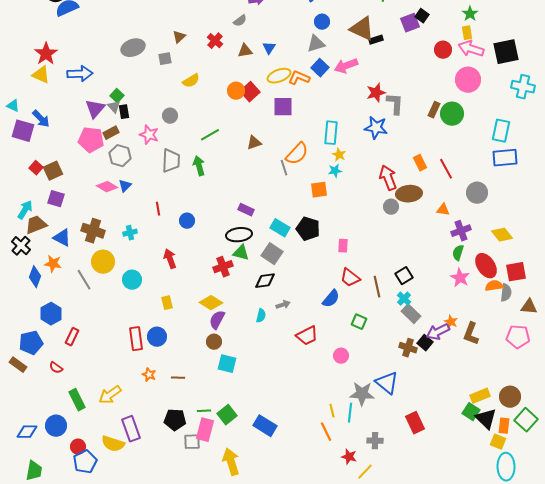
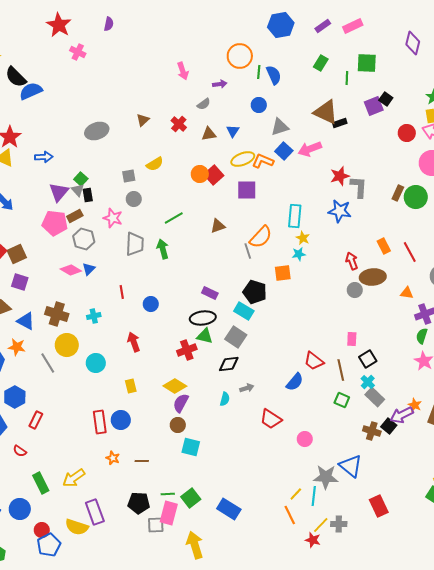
blue circle: (322, 22) -> (259, 105), moved
gray square: (165, 59) -> (129, 176), moved
blue arrow: (80, 74) -> (44, 157), size x0.7
red arrow: (388, 178) -> (352, 261), size x0.7
black pentagon: (308, 229) -> (255, 292), moved
pink rectangle: (343, 246) -> (352, 339), moved
green square: (359, 322) -> (342, 400), moved
red trapezoid: (307, 336) -> (271, 419), turned 60
yellow line: (332, 411) -> (296, 494), turned 56
yellow line: (365, 472) -> (321, 525), moved

